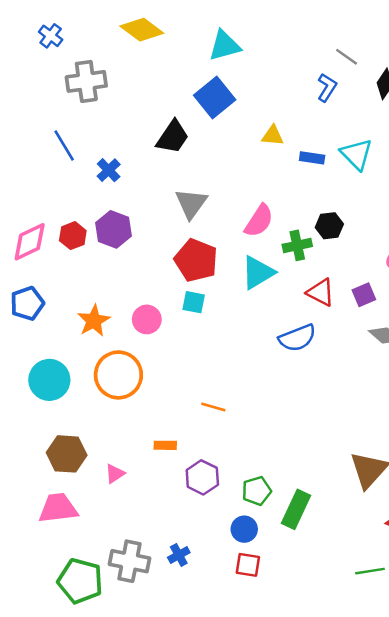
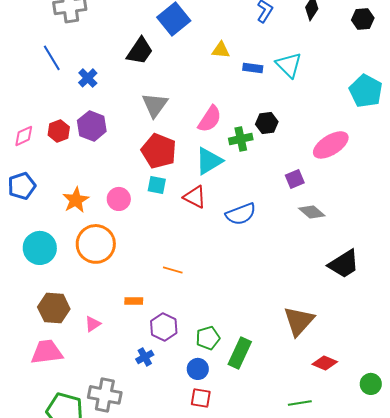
pink diamond: (30, 242) -> (24, 136), size x0.7
red triangle: (321, 292) -> (195, 197), moved
blue cross: (179, 555) -> (145, 357), moved

